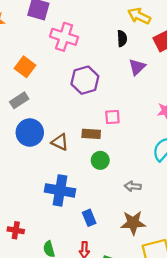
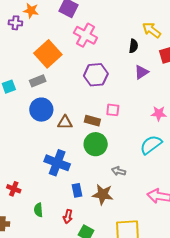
orange square: (25, 67) -> (48, 54), size x1.5
brown triangle: (60, 142) -> (65, 122), turned -35
green circle: (100, 160) -> (96, 144), size x1.5
brown star: (133, 223) -> (103, 194), moved

